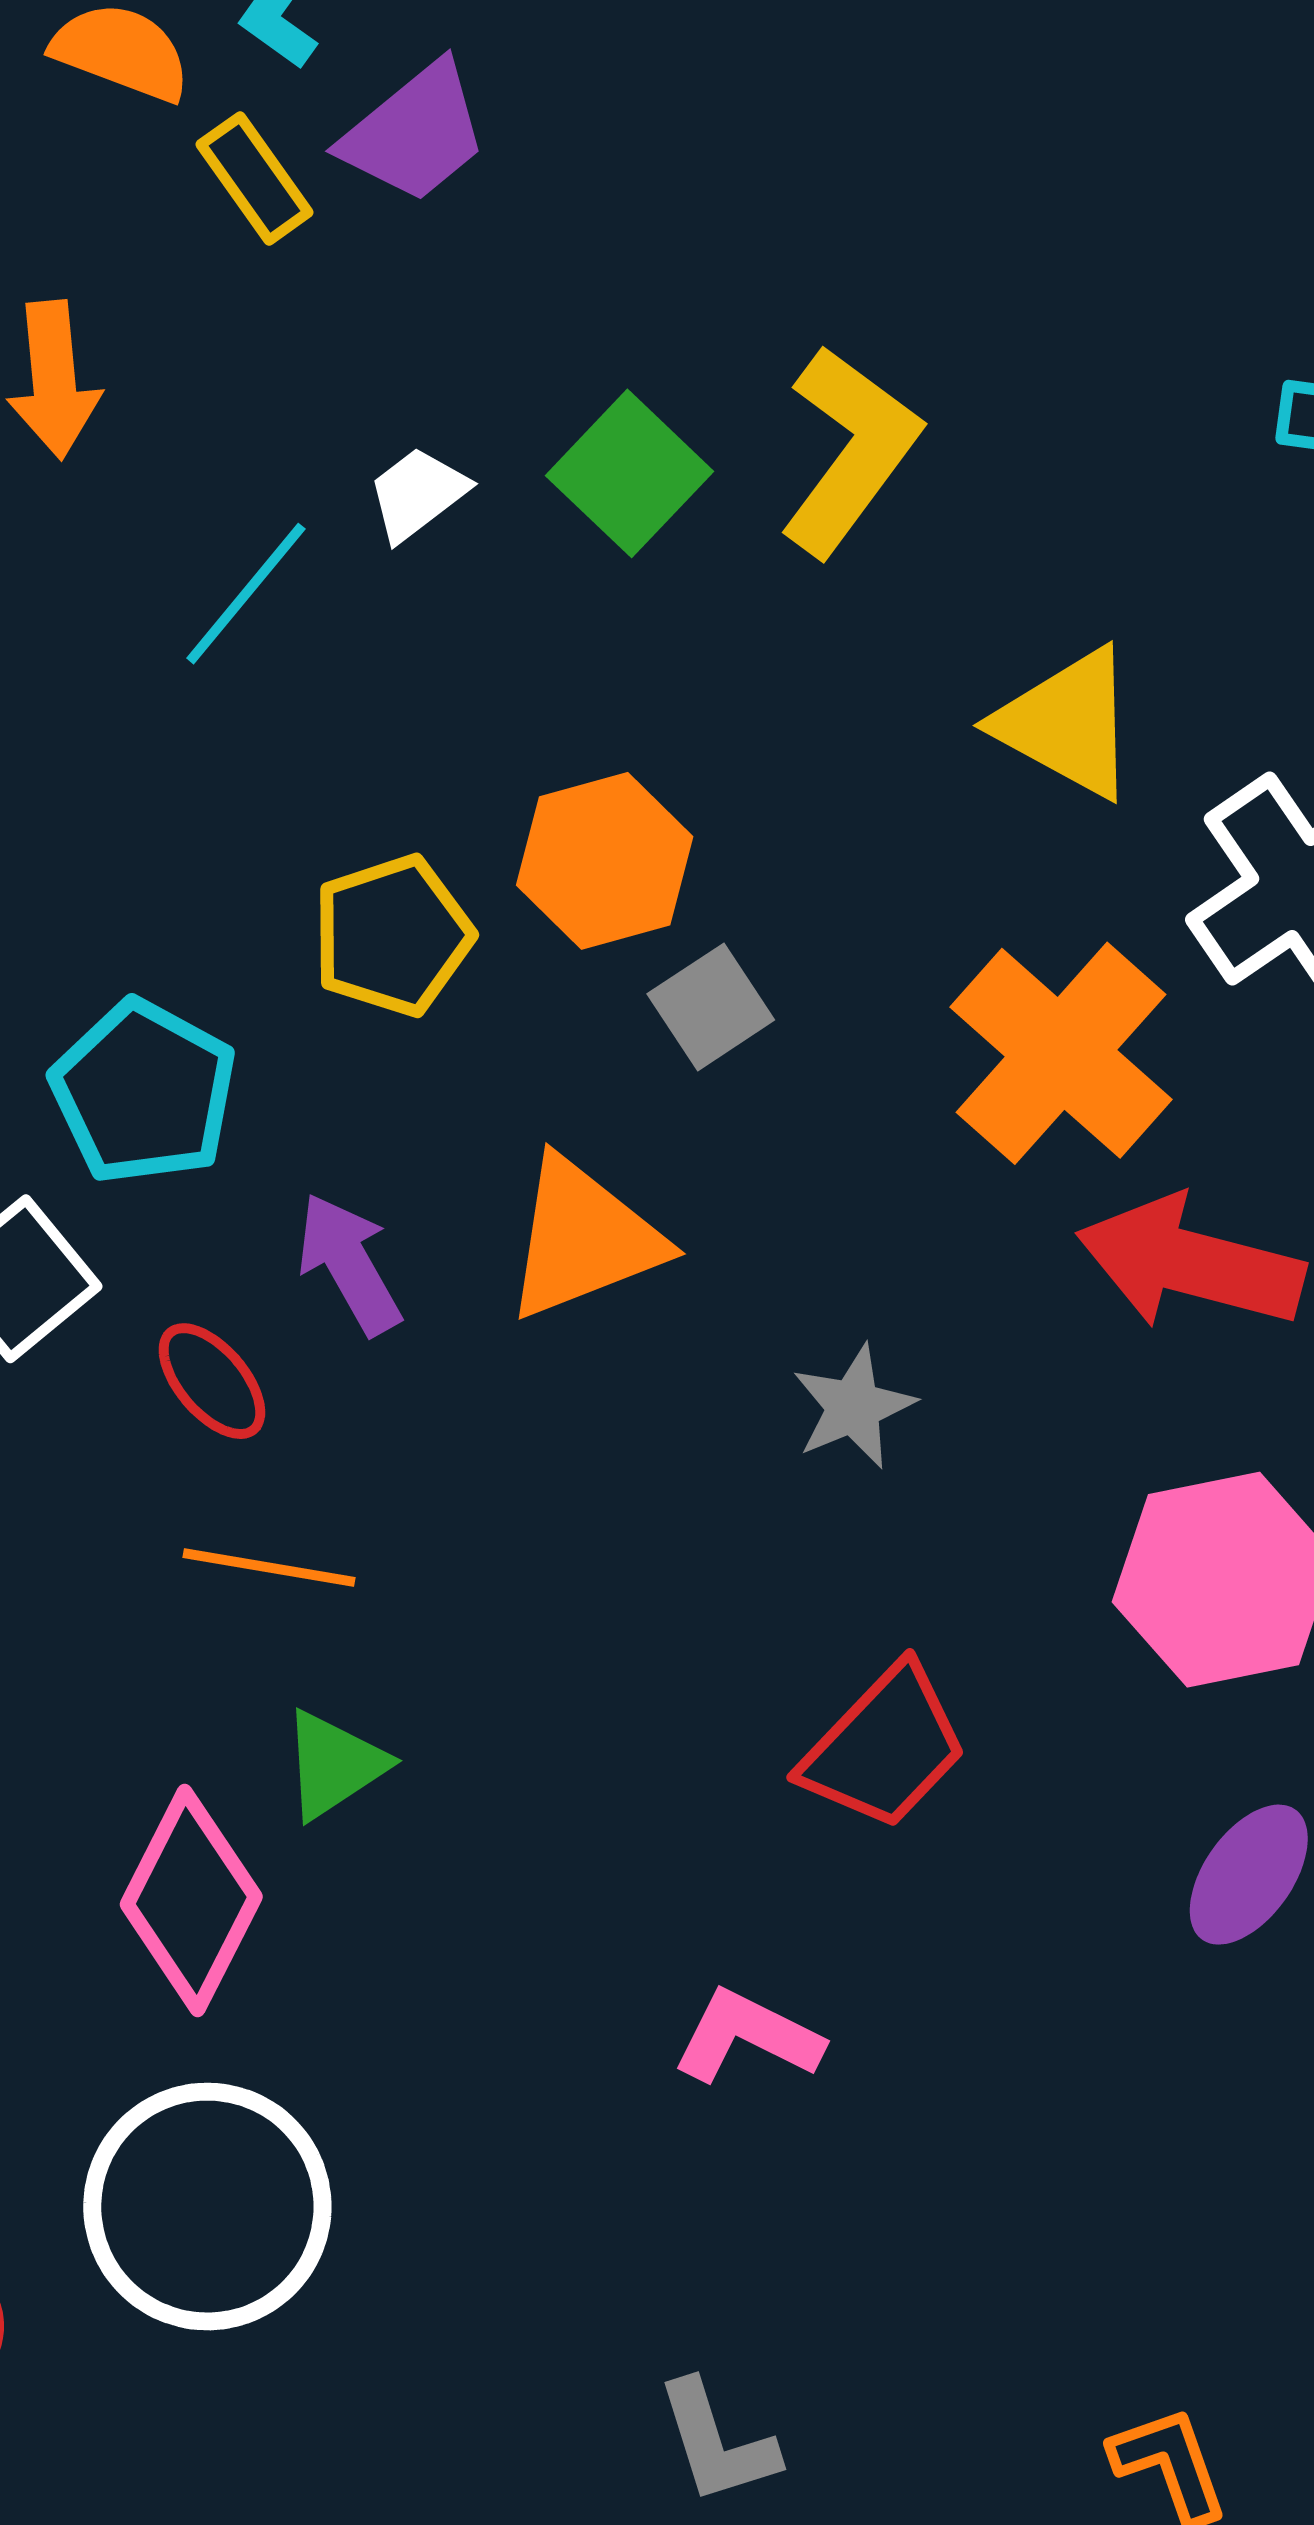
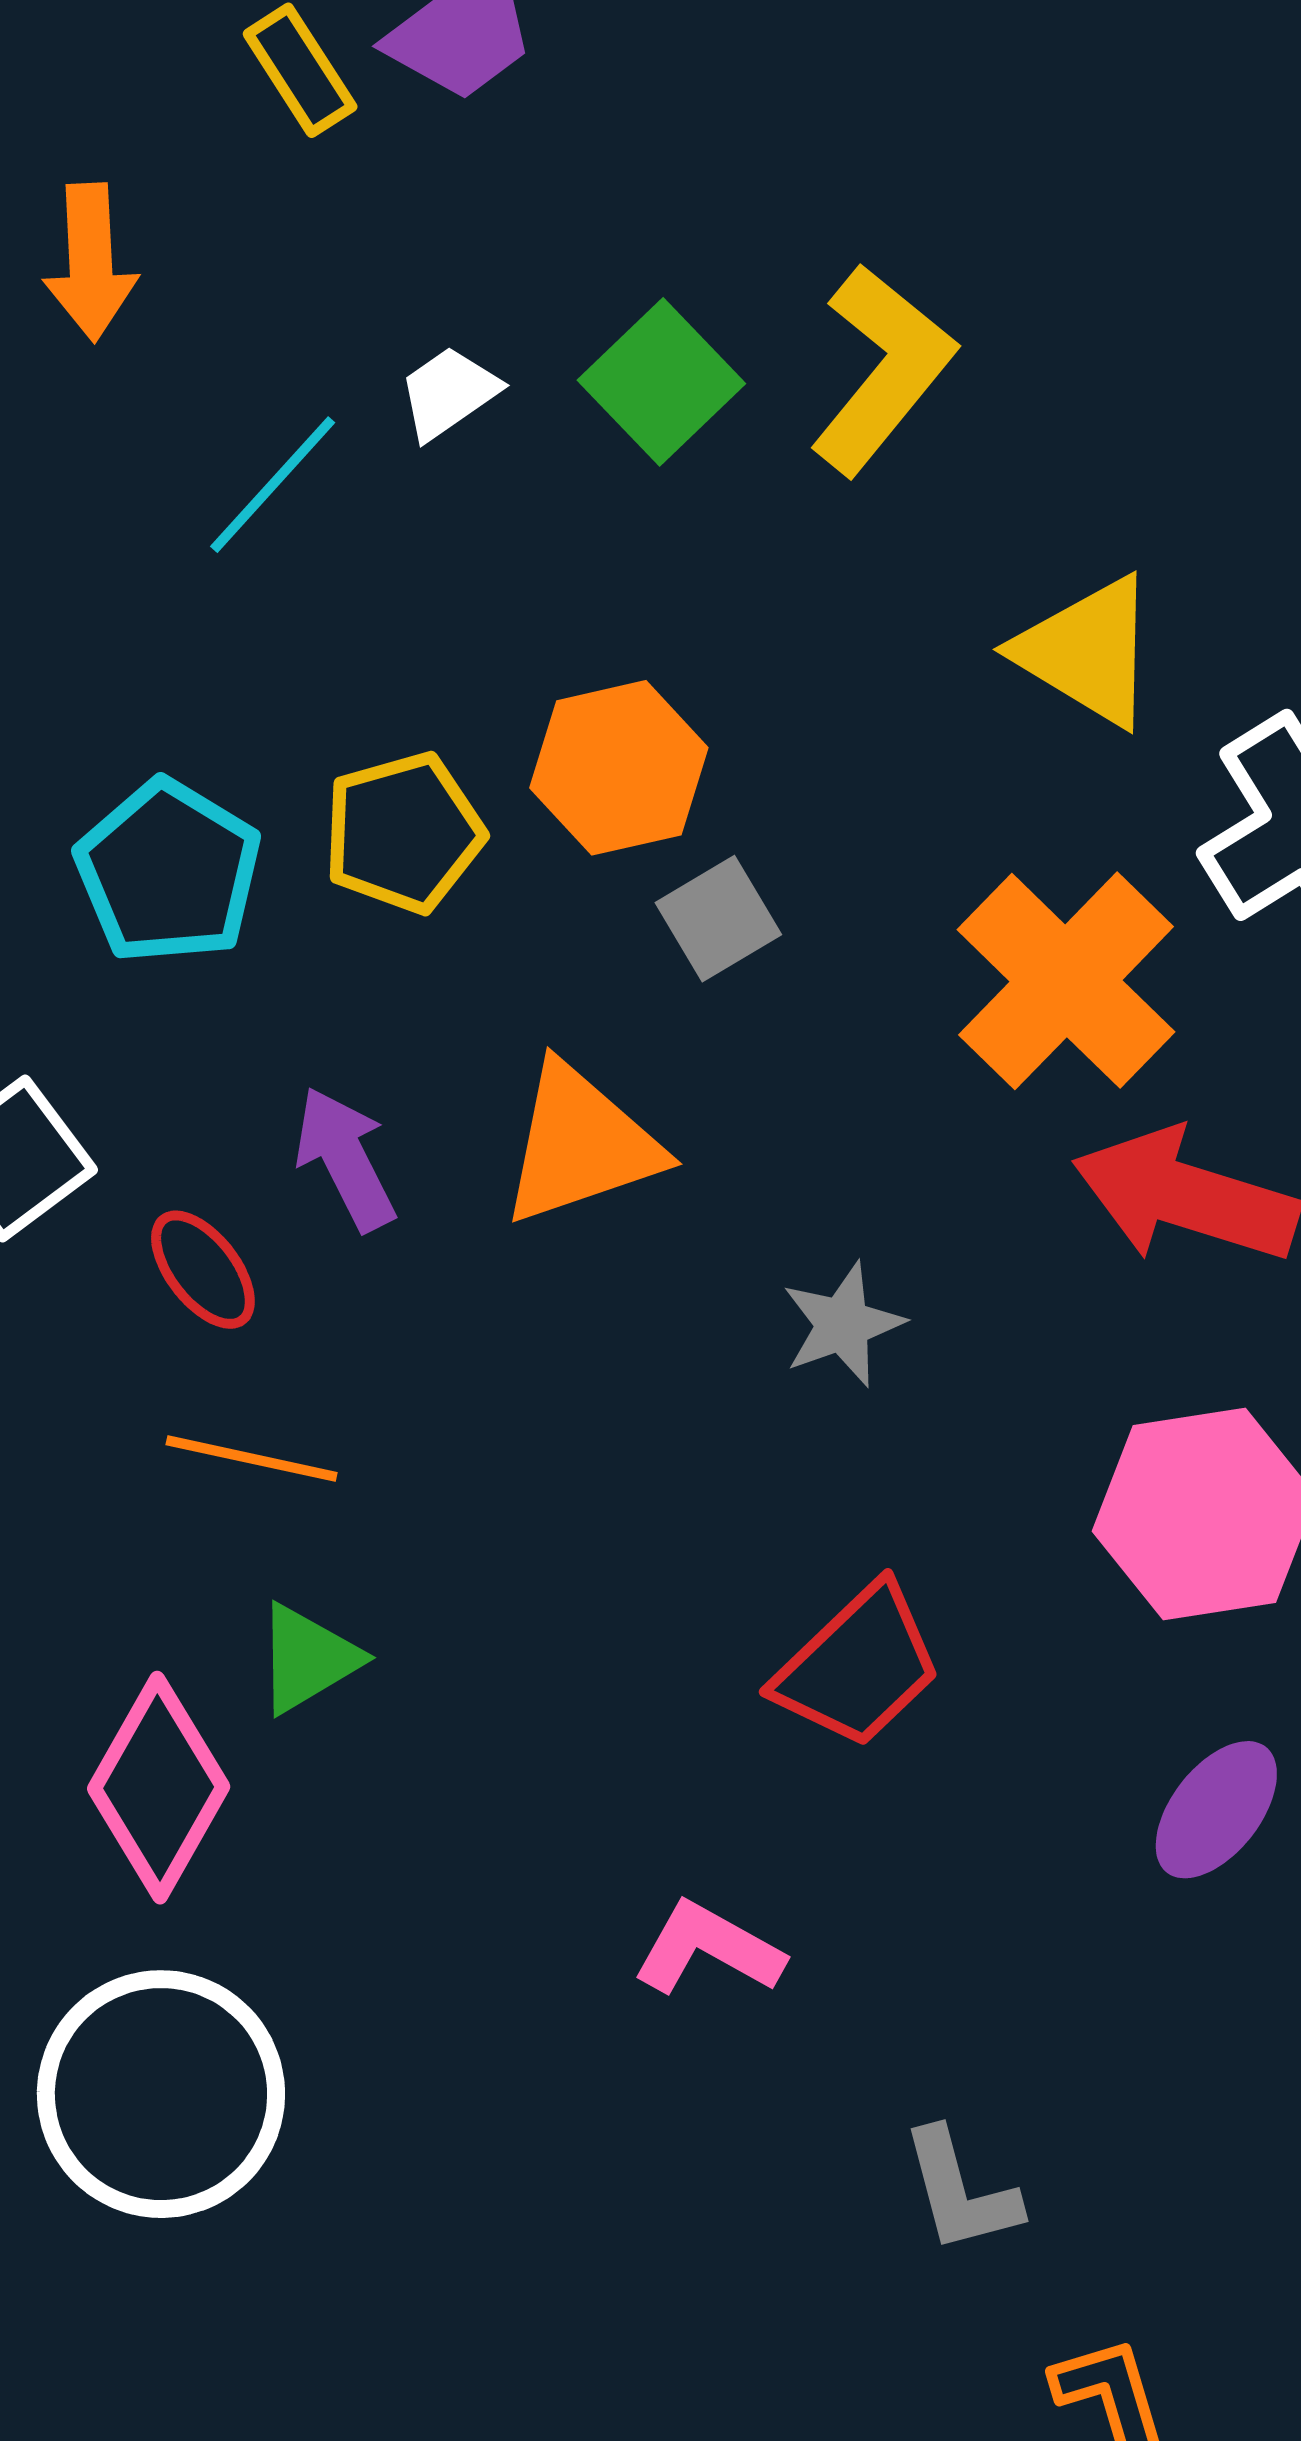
cyan pentagon: (144, 1092) -> (168, 872), moved
gray L-shape: (717, 2442) -> (960, 2191), moved

